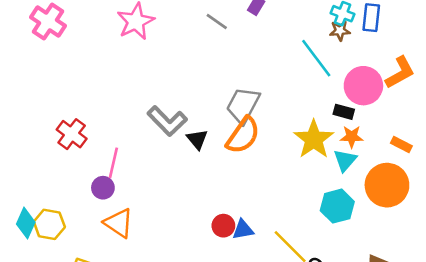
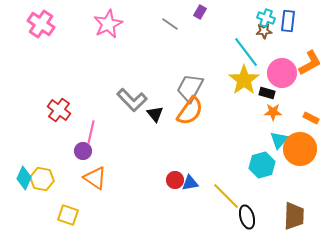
yellow star: (314, 139) -> (244, 80), moved
cyan triangle: (345, 160) -> (279, 140), moved

